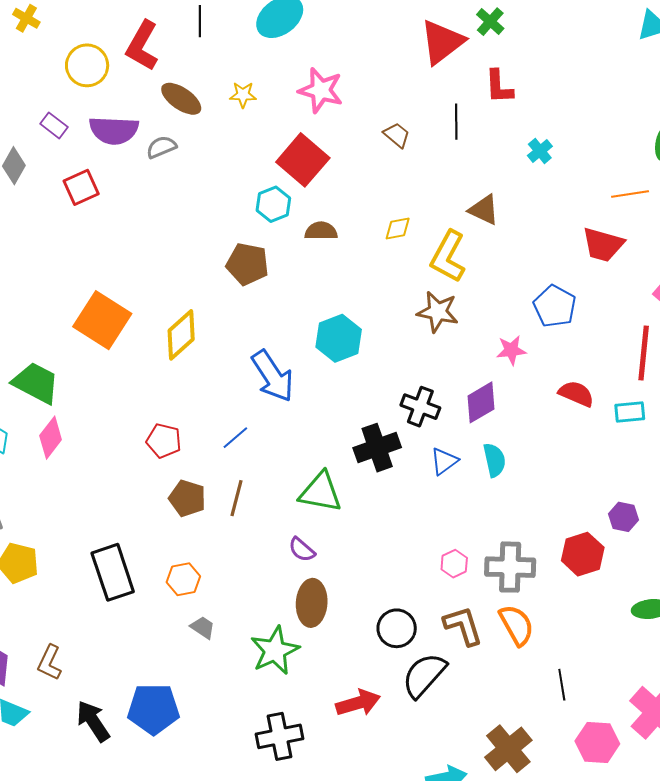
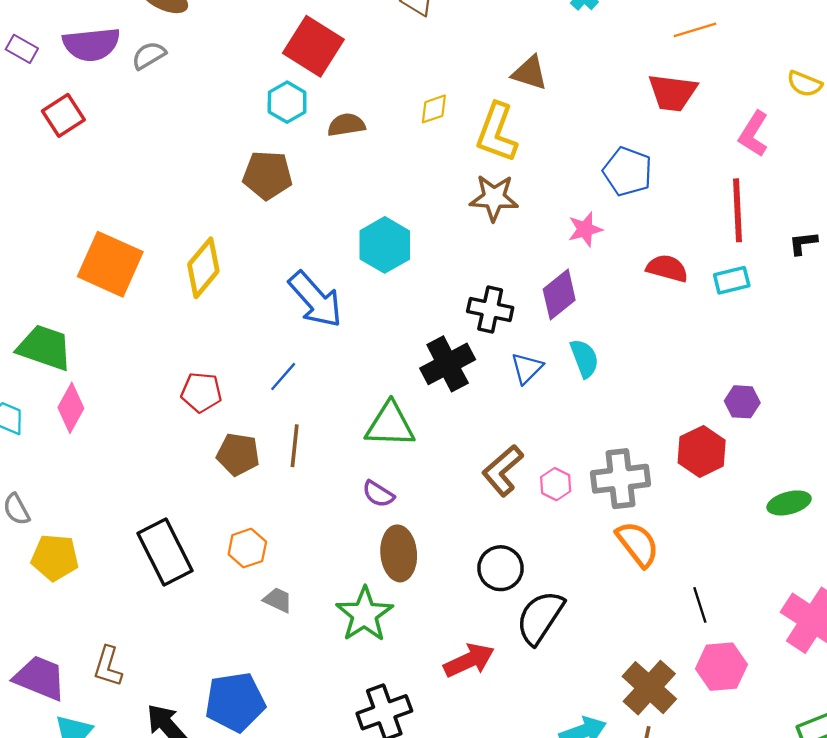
brown L-shape: (463, 626) -> (503, 470), moved, turned -105
pink hexagon: (597, 742) -> (721, 667), moved

